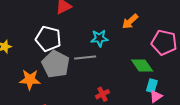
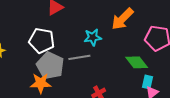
orange arrow: (130, 21) -> (122, 19), size x1.4
orange star: (30, 80) -> (41, 83), moved

